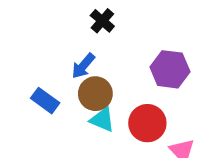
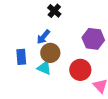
blue rectangle: (45, 101) -> (21, 57), turned 49
cyan triangle: (102, 120) -> (44, 68), moved

